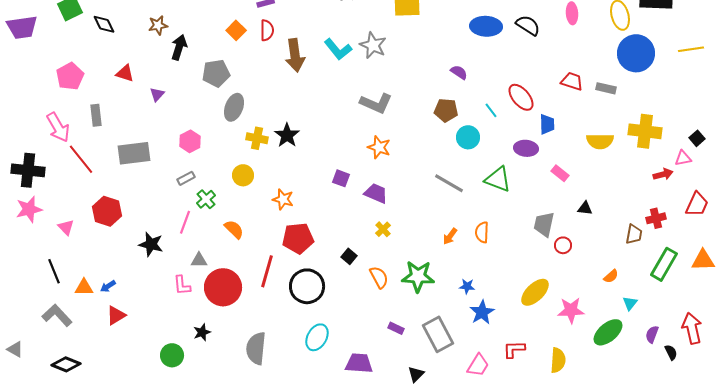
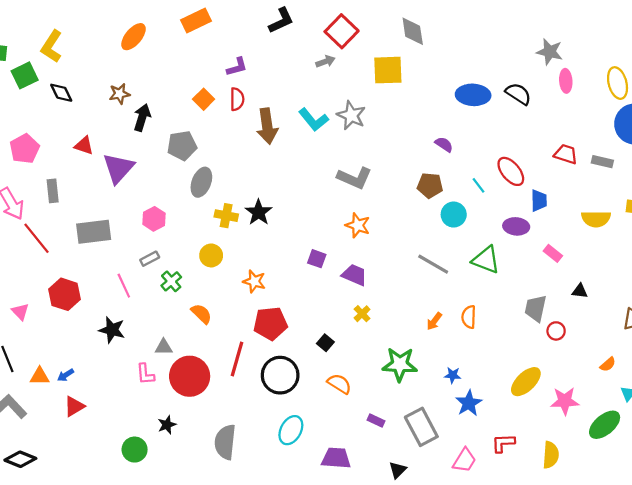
purple triangle: (157, 94) -> (118, 168), size x2.0
pink line: (185, 222) -> (124, 286), moved, turned -45
orange semicircle: (379, 277) -> (339, 384), moved, turned -30

